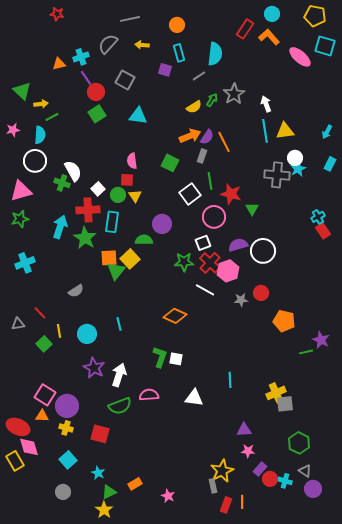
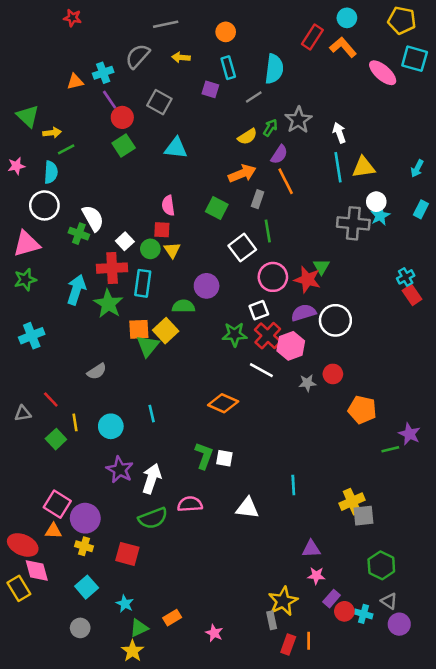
purple semicircle: (207, 137) -> (279, 154), moved
red star: (231, 194) -> (307, 280), moved

